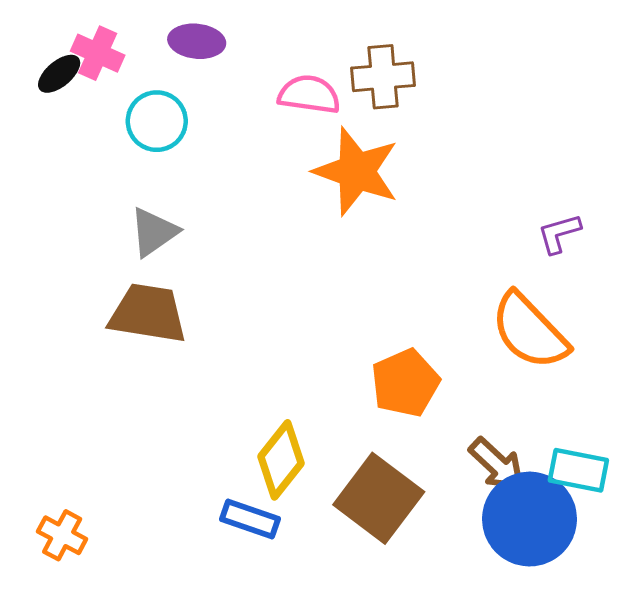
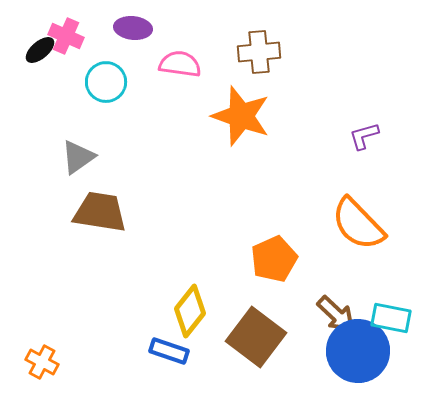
pink semicircle: (309, 94) -> (180, 64), moved
gray triangle: (154, 232) -> (78, 157), moved
purple L-shape: (559, 234) -> (364, 136), moved

